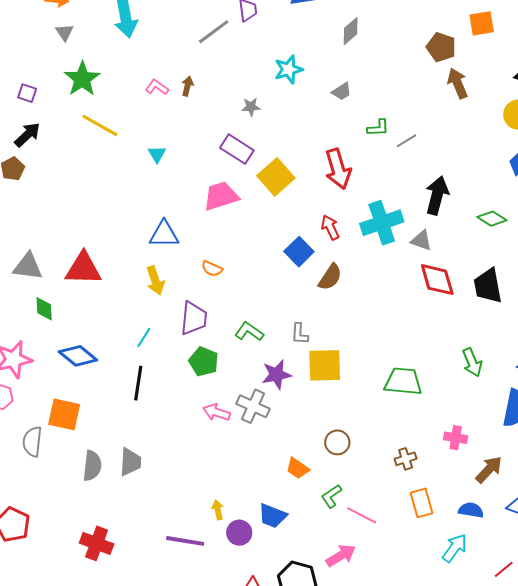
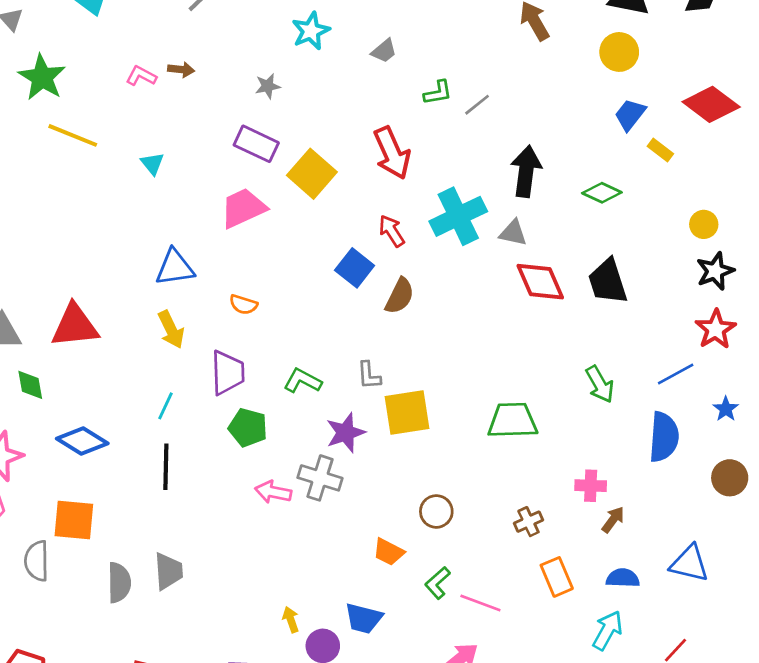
brown arrow: (187, 86) -> (181, 70), turned 90
brown arrow: (489, 470) -> (613, 520), moved, size x0.7

